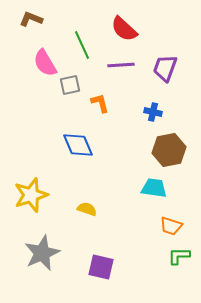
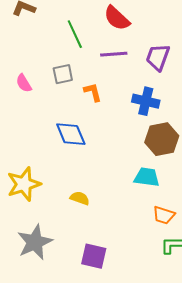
pink semicircle: (45, 63) -> (24, 83), moved, size x0.7
blue cross: (153, 112) -> (146, 101), size x1.5

